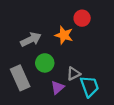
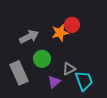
red circle: (82, 18) -> (72, 25), moved
orange star: (64, 35) -> (60, 33), turned -30

